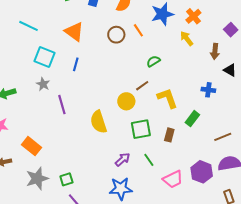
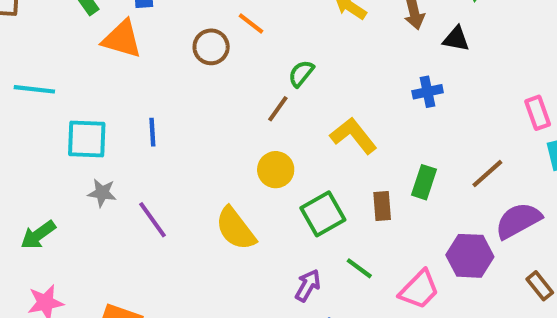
orange triangle: (74, 32) -> (122, 39), moved
brown line: (142, 86) -> (278, 109), moved
green rectangle: (192, 119) -> (424, 182), moved

